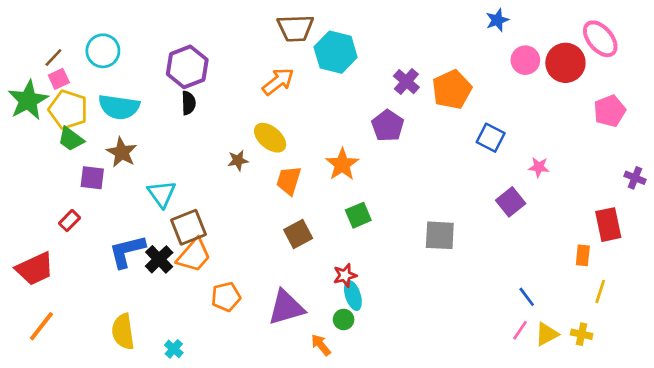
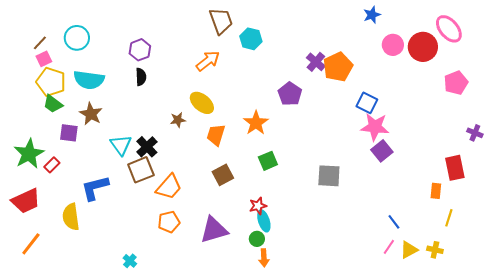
brown trapezoid: (295, 28) -> (221, 21), turned -108
cyan hexagon: (336, 52) -> (251, 39), size x0.7
purple hexagon: (187, 67) -> (140, 50), size x0.7
purple cross: (406, 82) -> (316, 62), moved
green star: (28, 100) -> (29, 154), moved
pink star: (539, 167) -> (375, 127), moved, size x1.8
orange trapezoid: (194, 255) -> (169, 187), moved
black cross: (159, 259) -> (147, 147), moved
yellow semicircle: (123, 332) -> (71, 217), moved
orange arrow: (321, 345) -> (264, 258), moved, turned -144

